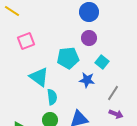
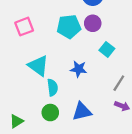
cyan pentagon: (68, 58) -> (69, 27), moved
blue star: (87, 80) -> (79, 69), moved

